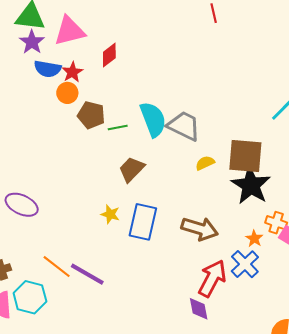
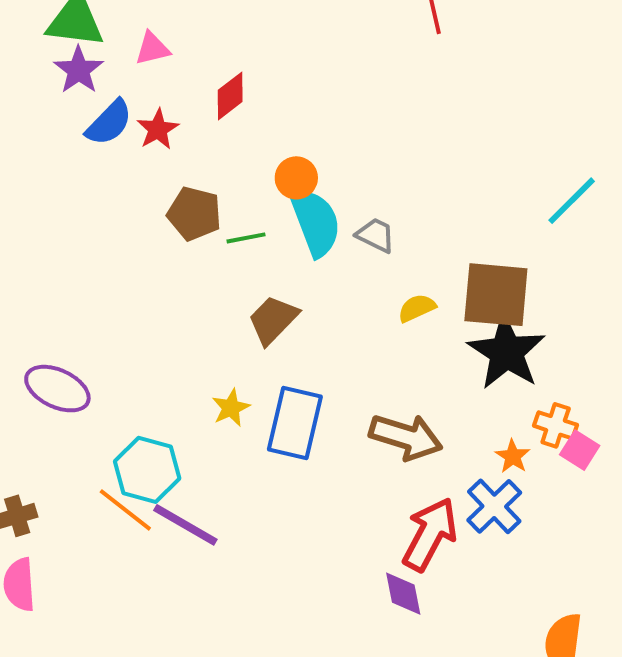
pink triangle: (69, 31) -> (152, 49), size x0.6
blue semicircle: (48, 69) -> (109, 123), turned -56
orange circle: (67, 93) -> (296, 178), moved
gray trapezoid: (184, 126) -> (376, 235), size x0.6
yellow star: (110, 214) -> (231, 408), turned 30
cyan hexagon: (30, 297) -> (147, 470), moved

